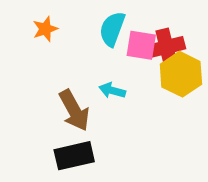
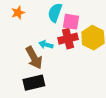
red cross: (166, 47) -> (68, 39), moved
cyan arrow: (112, 90) -> (46, 45), moved

